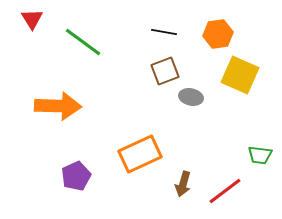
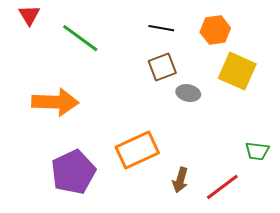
purple pentagon: (76, 176) -> (73, 172), size x1.5

